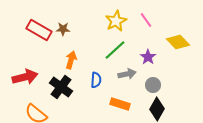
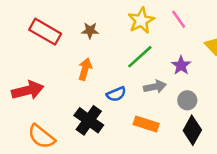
brown star: (63, 29) -> (90, 30), moved
blue semicircle: (96, 80) -> (116, 94), turned 63
black cross: (61, 87) -> (89, 120), moved

